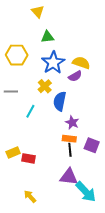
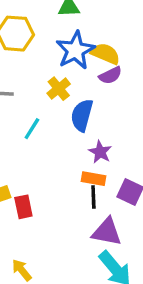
yellow semicircle: (81, 63) -> (105, 54), moved
red rectangle: (28, 158) -> (23, 207), turned 64
purple triangle: (69, 177) -> (107, 232), moved

